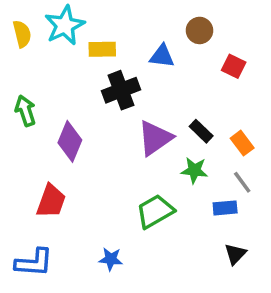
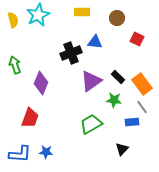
yellow rectangle: (102, 49) -> (82, 12), moved
blue triangle: (162, 56) -> (95, 42), moved
orange rectangle: (242, 143) -> (142, 84), size x1.5
black triangle: (235, 254) -> (122, 149), moved
blue star: (111, 259) -> (46, 152), moved

